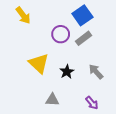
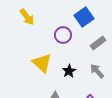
gray rectangle: (84, 38) -> (98, 43), moved

